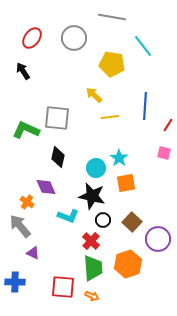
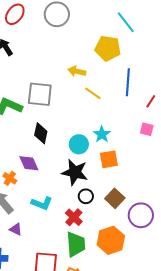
yellow pentagon: (112, 64) -> (108, 48), moved
yellow arrow: (94, 95) -> (77, 71), turned -30
yellow line: (110, 117) -> (93, 93), turned 42
cyan L-shape: (68, 216) -> (42, 203), moved

